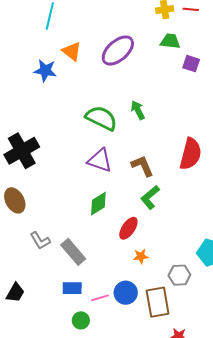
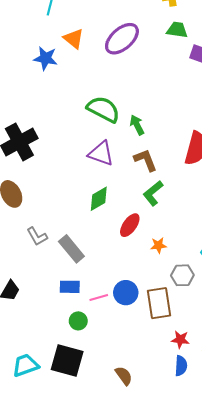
green arrow: (138, 110) -> (137, 125), moved
orange star: (141, 256) -> (158, 245), moved

